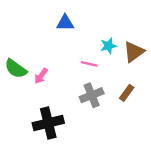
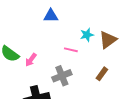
gray cross: (92, 95) -> (62, 76), moved

